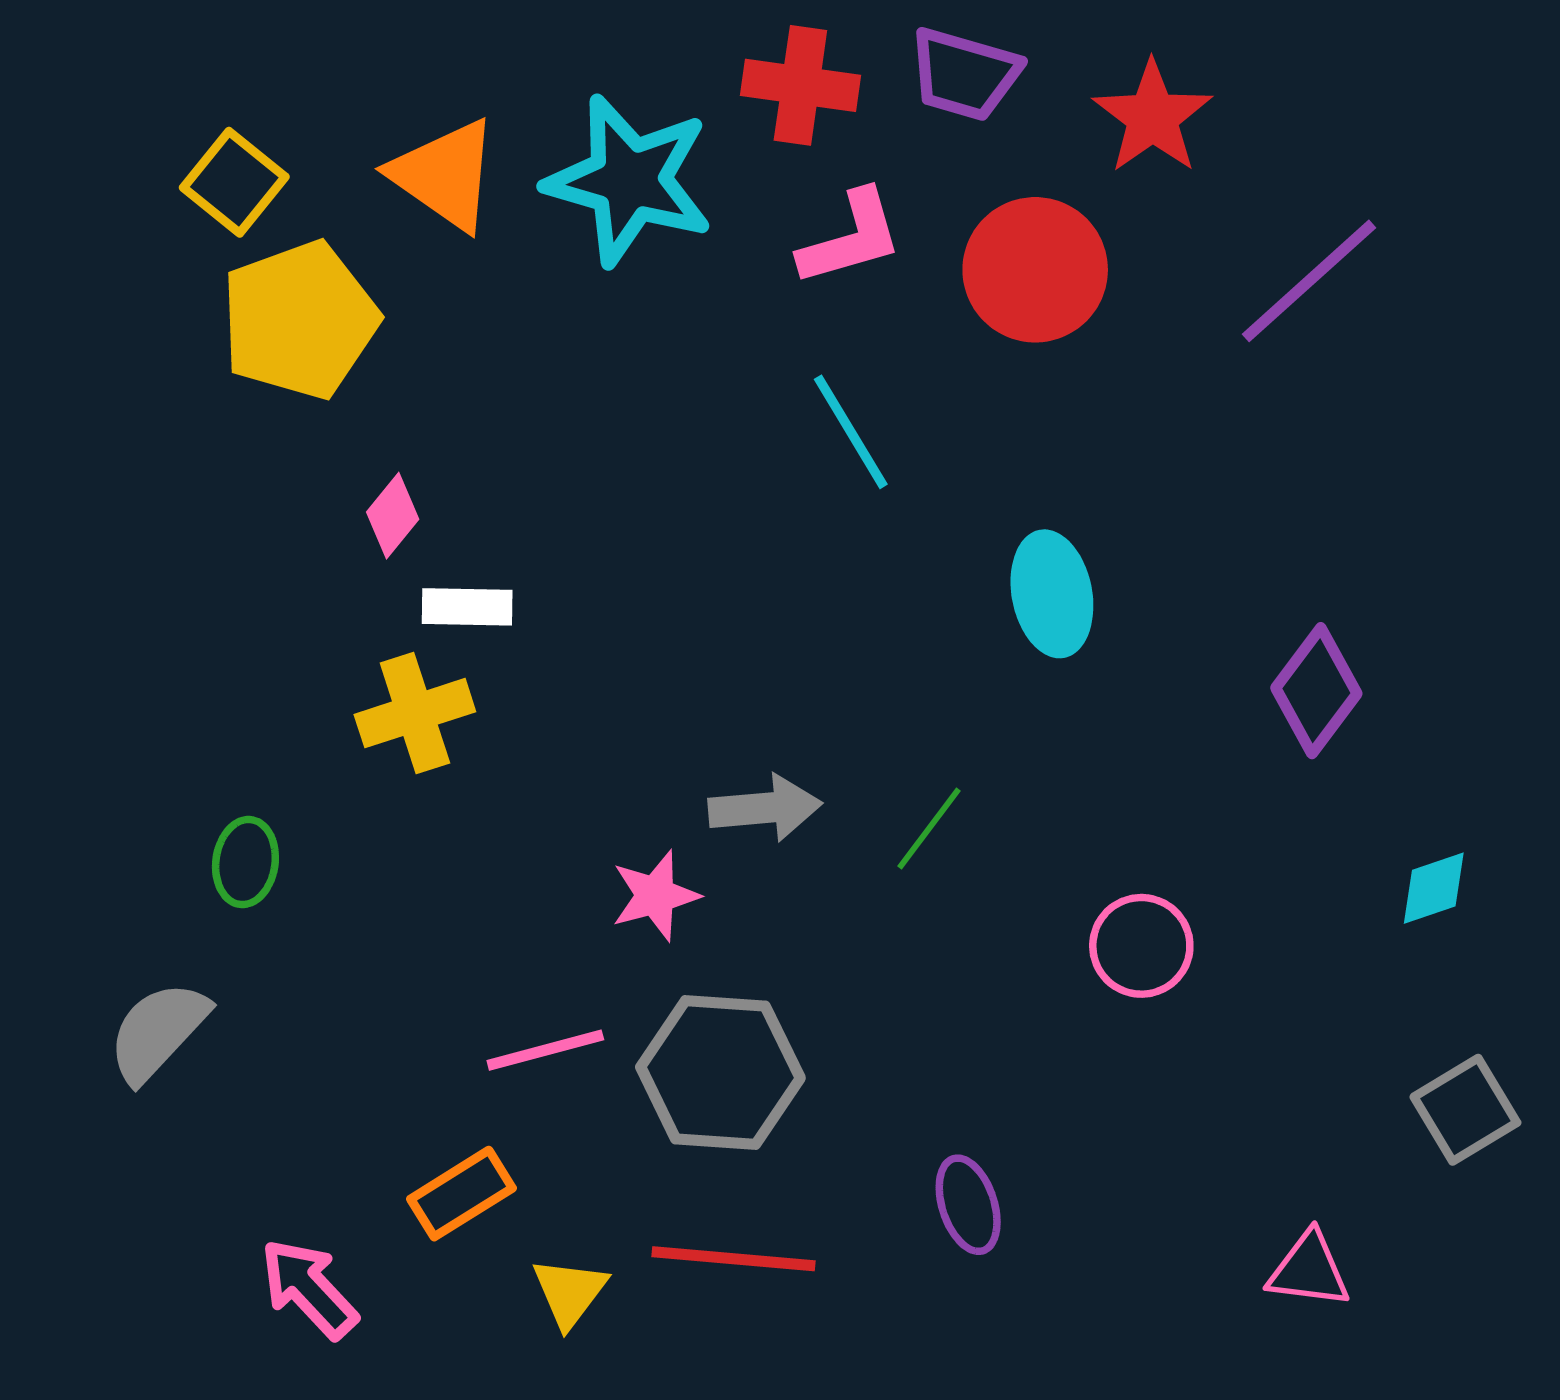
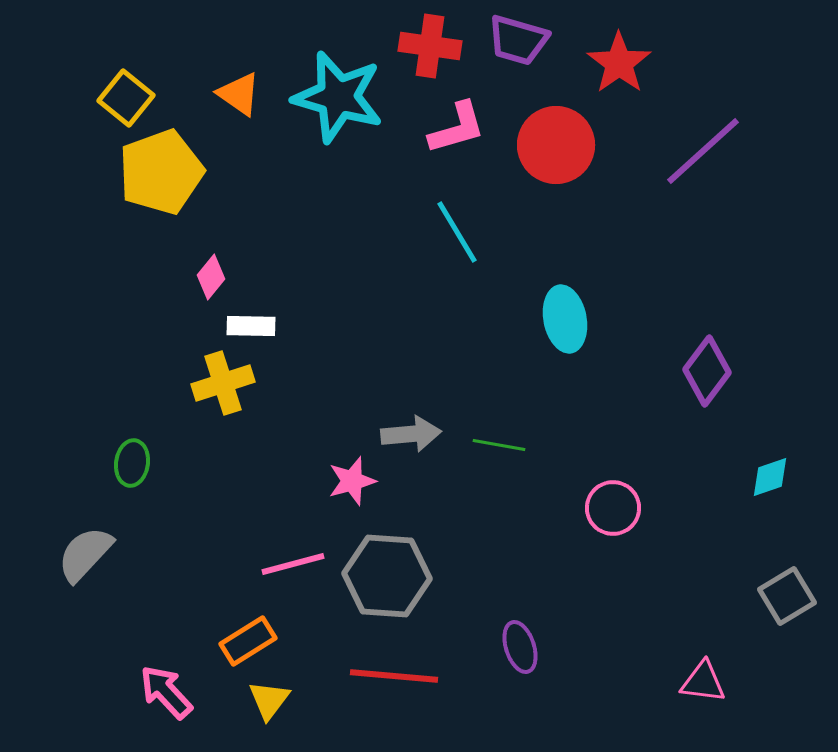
orange triangle: (445, 175) -> (239, 94), size x0.7
green line: (929, 829) -> (499, 445), turned 63
yellow triangle: (570, 1292) -> (269, 700), moved

